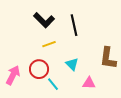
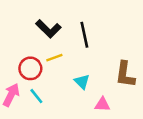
red circle: (39, 69) -> (30, 68), moved
cyan line: (53, 84) -> (36, 96), moved

